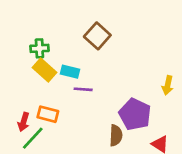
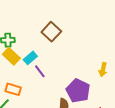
cyan rectangle: (70, 72) -> (30, 58), turned -56
purple line: (83, 89) -> (40, 71), turned 48

